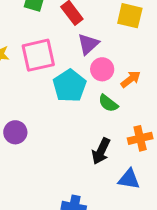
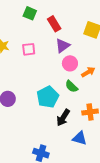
pink square: (38, 55) -> (29, 49), size x0.6
cyan pentagon: (70, 86) -> (48, 97), moved

